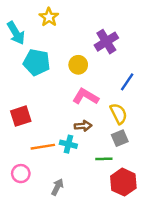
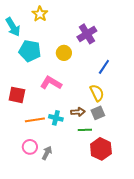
pink L-shape: (86, 97) -> (51, 83), moved
red square: (21, 116) -> (17, 95), turned 30
brown arrow: (83, 126) -> (78, 112), moved
pink circle: (21, 174) -> (30, 147), moved

